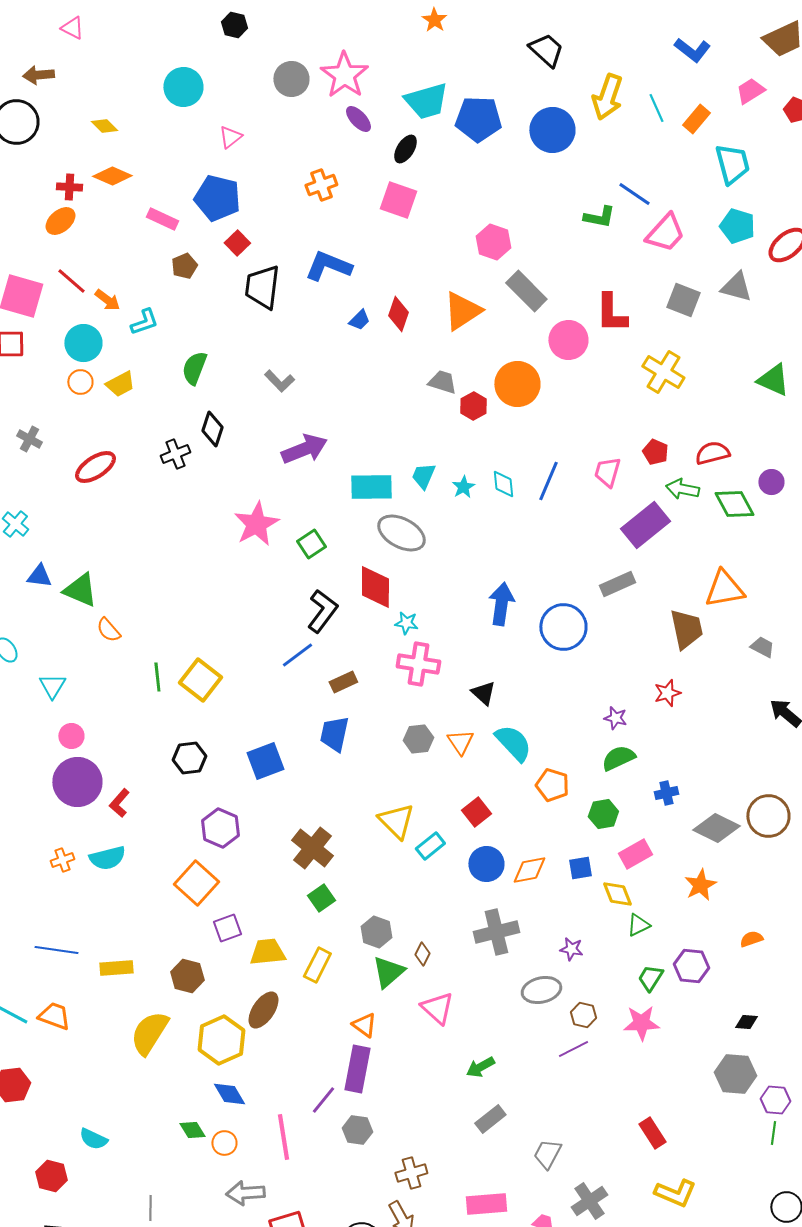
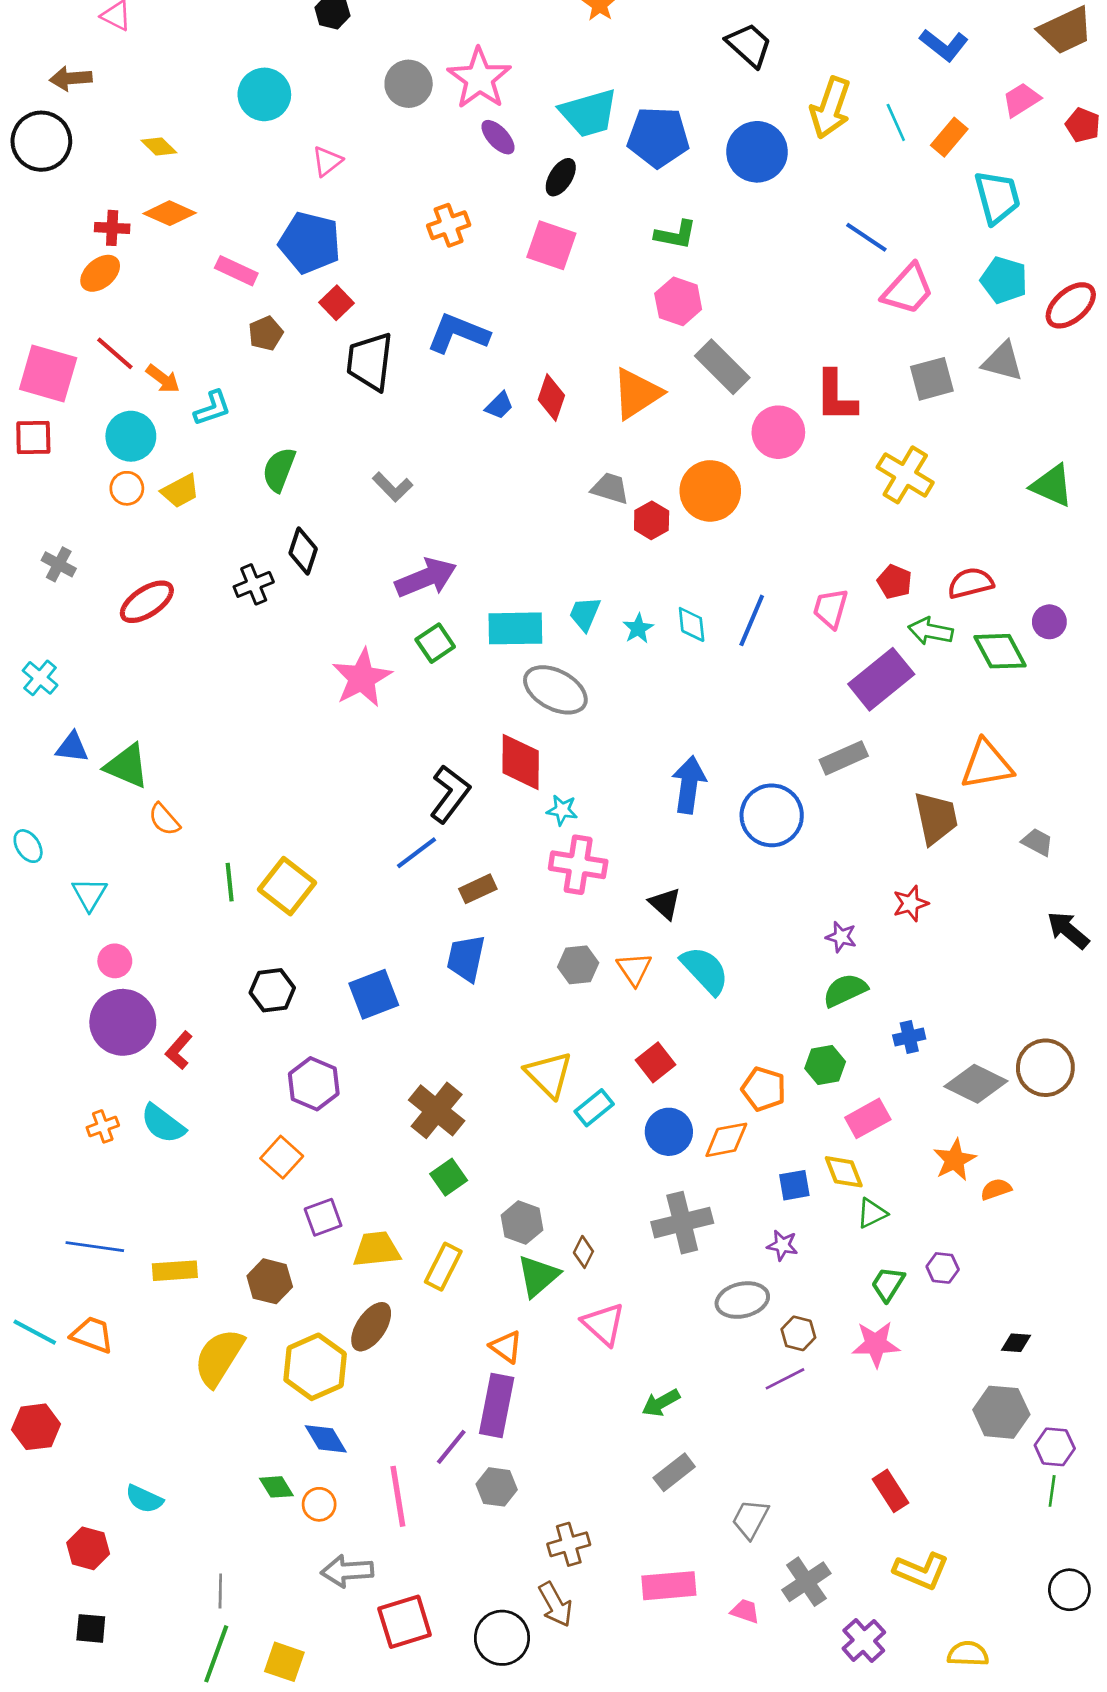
green L-shape: (599, 217) -> (676, 235), moved
gray square: (683, 300) -> (932, 379), turned -36
green square: (311, 544) -> (435, 643), moved
orange pentagon: (552, 785) -> (764, 1089), moved
cyan semicircle: (107, 858) -> (163, 1124), turned 51
blue square: (580, 868) -> (794, 1185), moved
orange square: (196, 883) -> (282, 1157), size x0.7
orange semicircle: (751, 939) -> (996, 1189), moved
purple hexagon: (691, 966) -> (943, 1268), size x0.7

